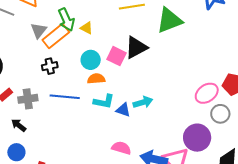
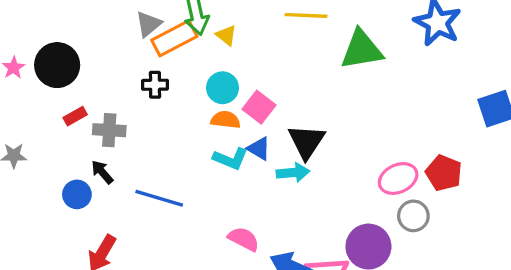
black triangle: (136, 47) -> (306, 142), moved, turned -40
pink square: (116, 56) -> (259, 107), moved
blue line: (65, 97) -> (159, 198), moved
blue triangle: (123, 110) -> (259, 149), moved
black arrow: (19, 125) -> (102, 172), moved
blue circle: (16, 152) -> (77, 194), moved

